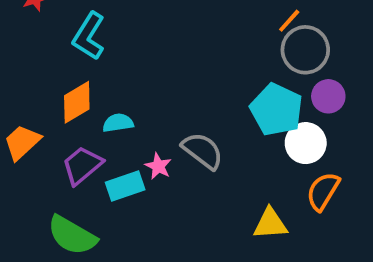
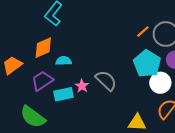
orange line: (289, 21) -> (143, 32), moved

